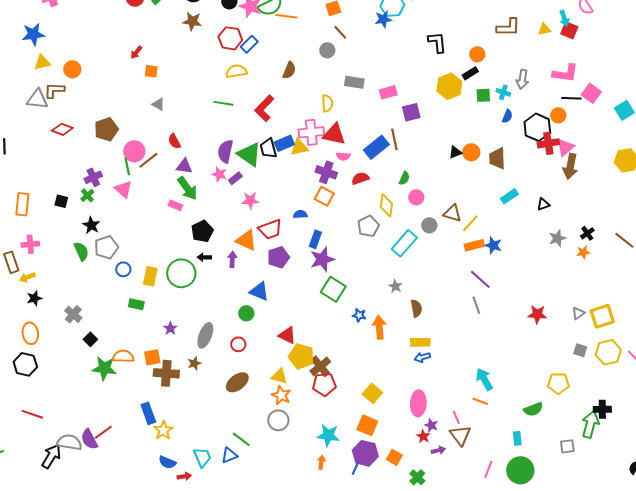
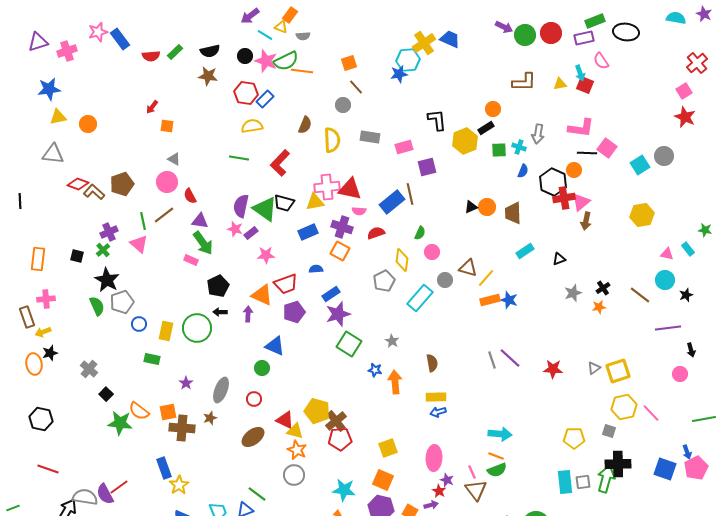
black L-shape: (437, 42) -> (437, 120), moved
brown L-shape: (54, 90) -> (94, 192), moved, turned 40
yellow semicircle: (327, 103) -> (332, 140), moved, size x1.4
blue rectangle: (284, 143) -> (308, 232), moved
black trapezoid: (268, 148) -> (284, 203), turned -60
pink circle: (134, 151) -> (167, 182), moved
brown arrow: (570, 166) -> (586, 221), size x0.7
black star: (91, 225) -> (107, 280), size x1.4
blue rectangle: (315, 239) -> (331, 294), turned 36
purple line: (480, 279) -> (510, 358), moved
gray star: (395, 286) -> (392, 341), moved
orange ellipse: (30, 333) -> (34, 364), moved
red triangle: (287, 335) -> (285, 420), moved
gray square: (580, 350) -> (609, 431), moved
orange semicircle: (123, 356) -> (139, 411), turned -145
cyan arrow: (484, 379) -> (500, 434), turned 125
yellow square: (372, 393) -> (388, 448), turned 30
green semicircle: (533, 409) -> (497, 470), moved
black cross: (602, 409) -> (618, 464), size x1.4
cyan rectangle: (517, 438) -> (565, 482), moved, size x1.6
gray square: (567, 446) -> (583, 482), moved
purple arrow: (438, 450) -> (431, 505), moved

